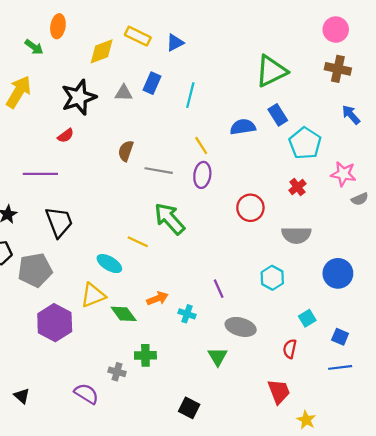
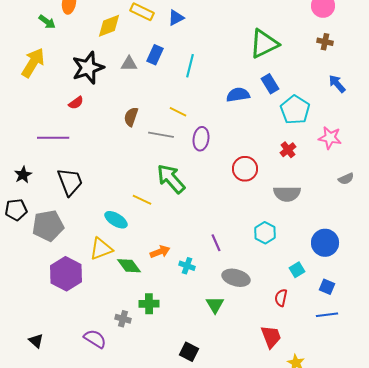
brown cross: (338, 69) -> (325, 42), size x0.7
yellow line: (201, 145) -> (178, 112), moved, turned -30
gray semicircle: (360, 199) -> (346, 179), moved
blue circle: (338, 273) -> (325, 243), moved

